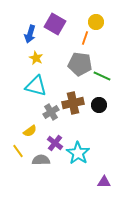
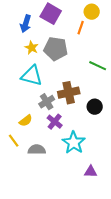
gray pentagon: (80, 64) -> (56, 49), moved
black circle: (99, 105) -> (95, 107), moved
purple cross: (55, 143) -> (55, 122), moved
purple triangle: (104, 182) -> (91, 172), moved

